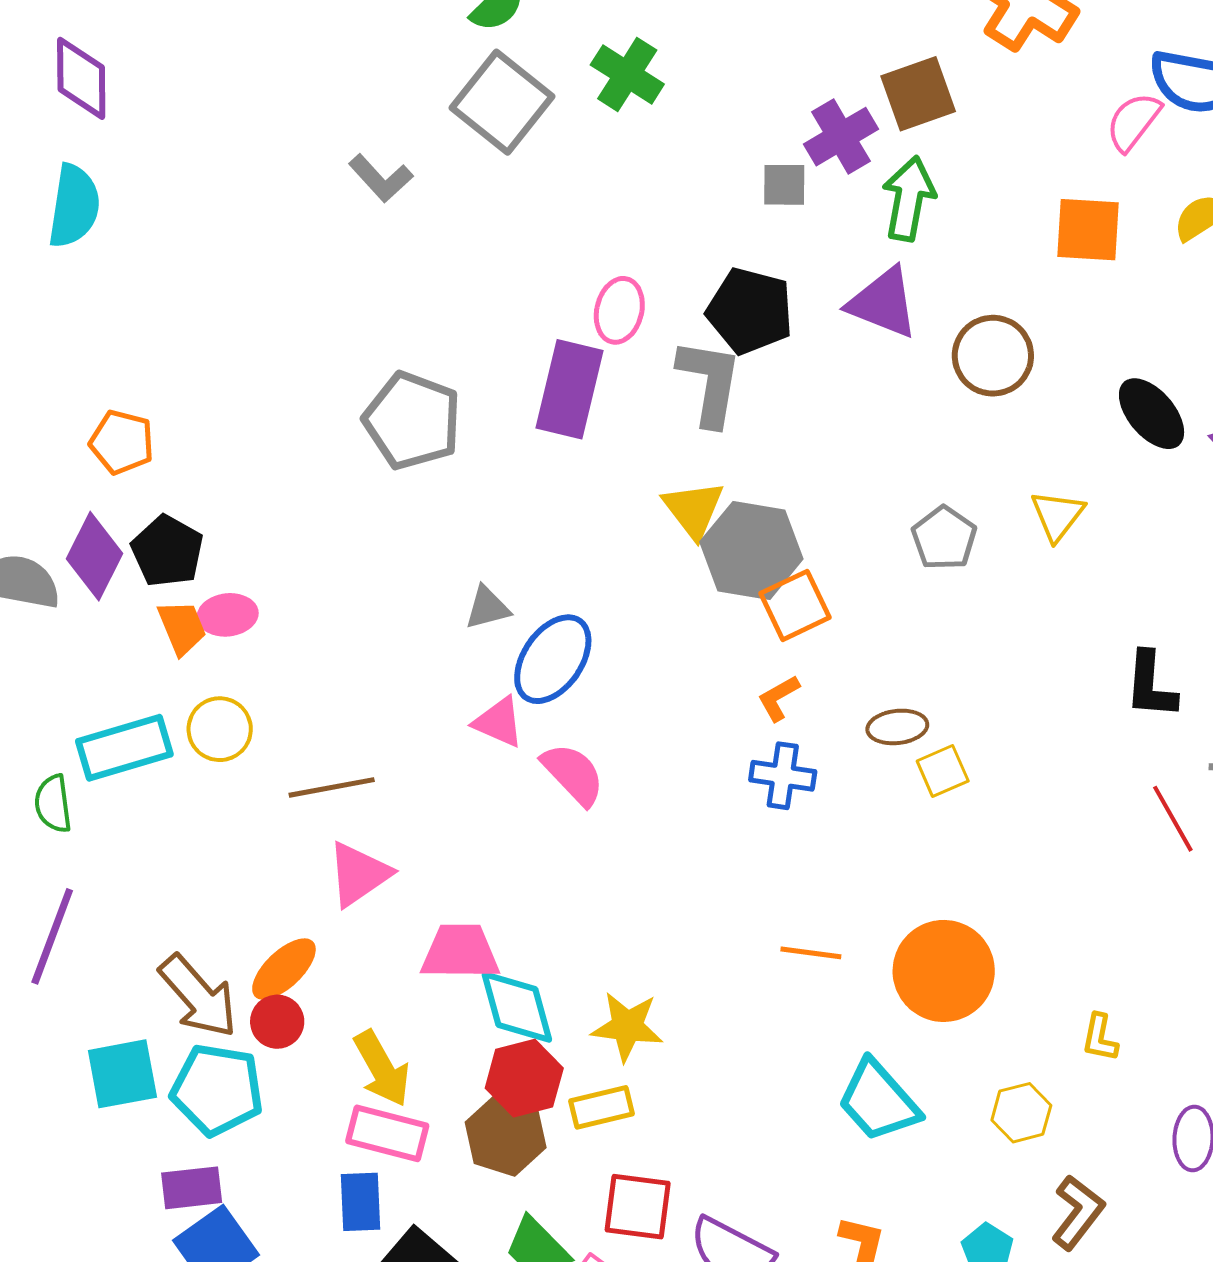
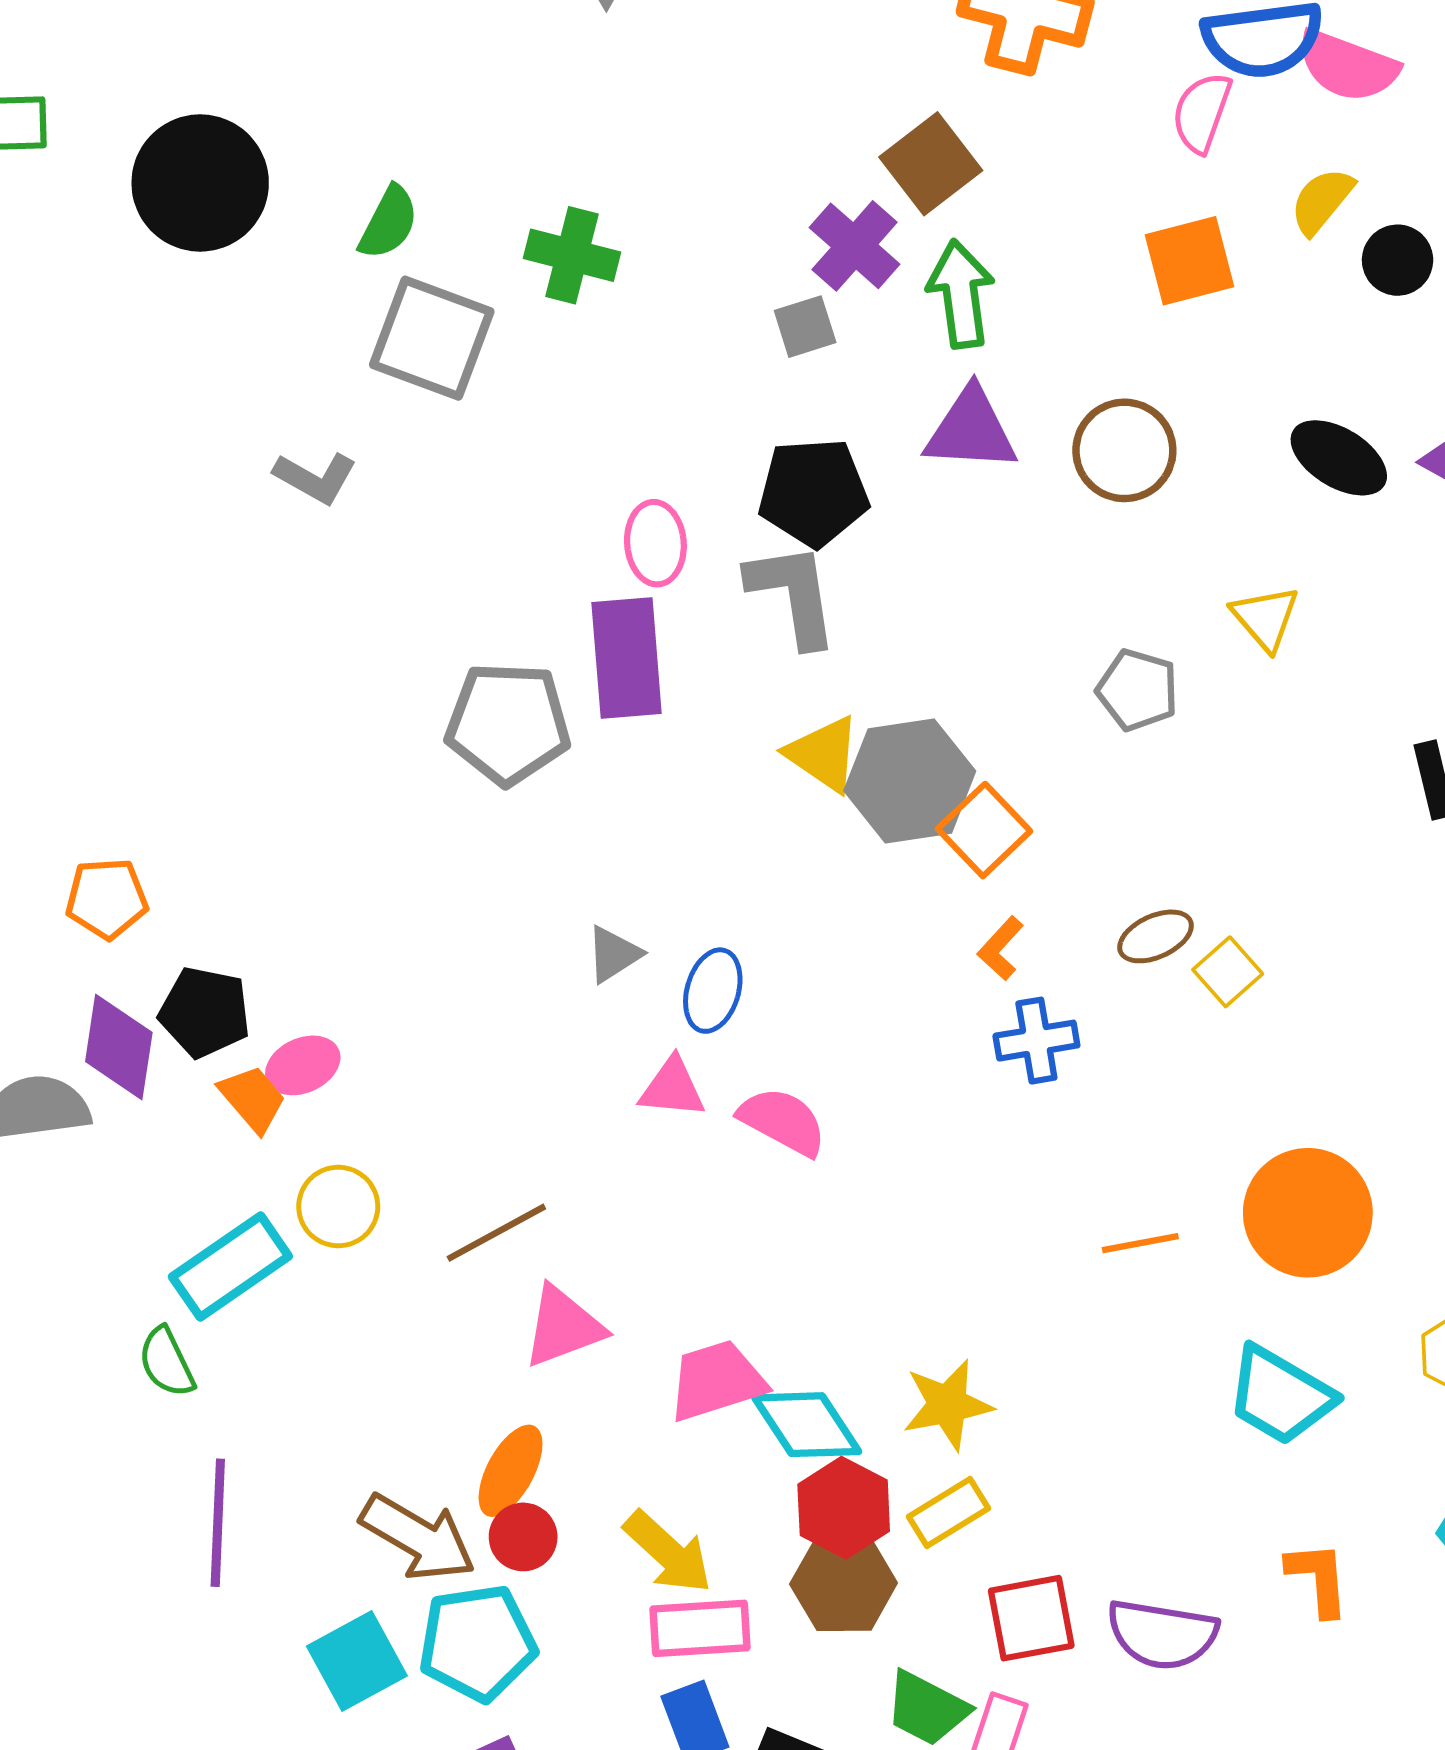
gray pentagon: (412, 421) -> (508, 724), moved
blue ellipse: (553, 659) -> (713, 991), size x0.7
pink triangle: (359, 874) -> (563, 1327), turned 32

